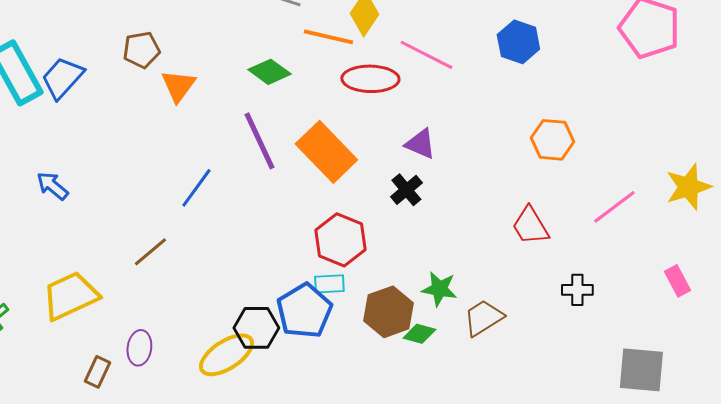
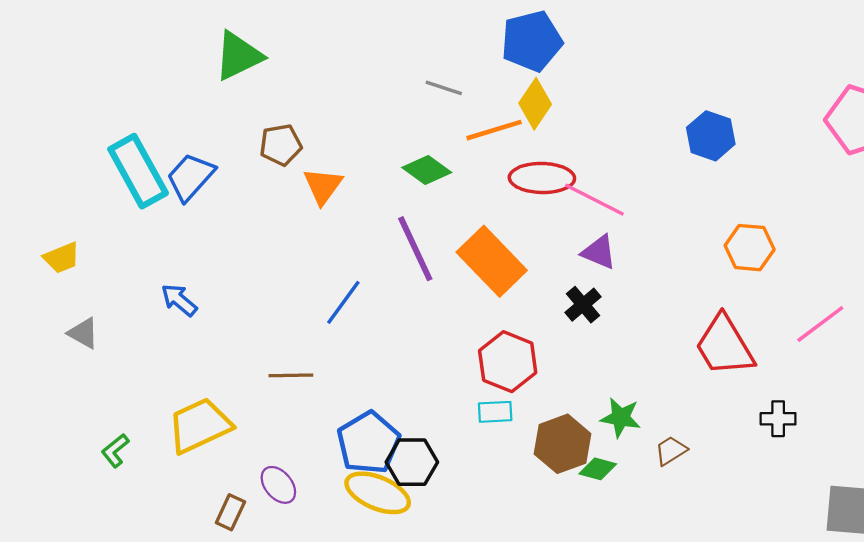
orange line: (328, 37) -> (494, 130), turned -30
pink line: (426, 55) -> (594, 200), moved
red trapezoid: (530, 226) -> (724, 346), size x1.4
brown line: (150, 252) -> (291, 375), turned 39
blue pentagon: (304, 311) -> (369, 443), moved
brown trapezoid: (483, 318) -> (671, 451), size x0.7
purple ellipse: (139, 348) -> (278, 485), turned -48
yellow ellipse: (226, 355) -> (378, 493), turned 56

